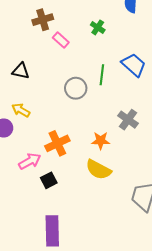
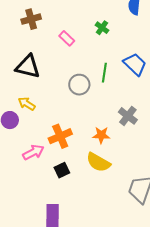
brown cross: (43, 20) -> (31, 19), moved
black triangle: (21, 71) -> (28, 66), size x1.5
black square: (49, 180) -> (62, 170), moved

